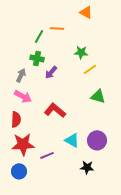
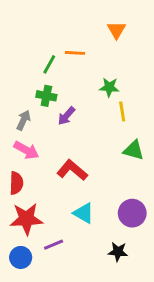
orange triangle: (86, 12) -> (116, 30), turned 32
yellow line: (90, 69) -> (122, 112), turned -64
cyan triangle: (72, 140) -> (84, 213), moved
purple line: (47, 155) -> (54, 245), moved

